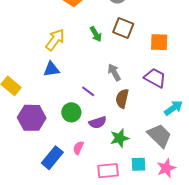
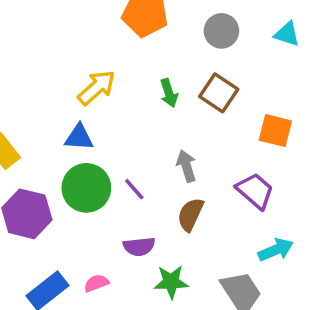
green circle: (71, 112) -> (86, 188), moved, size x1.4
pink semicircle: (78, 148) -> (96, 283), turned 32

